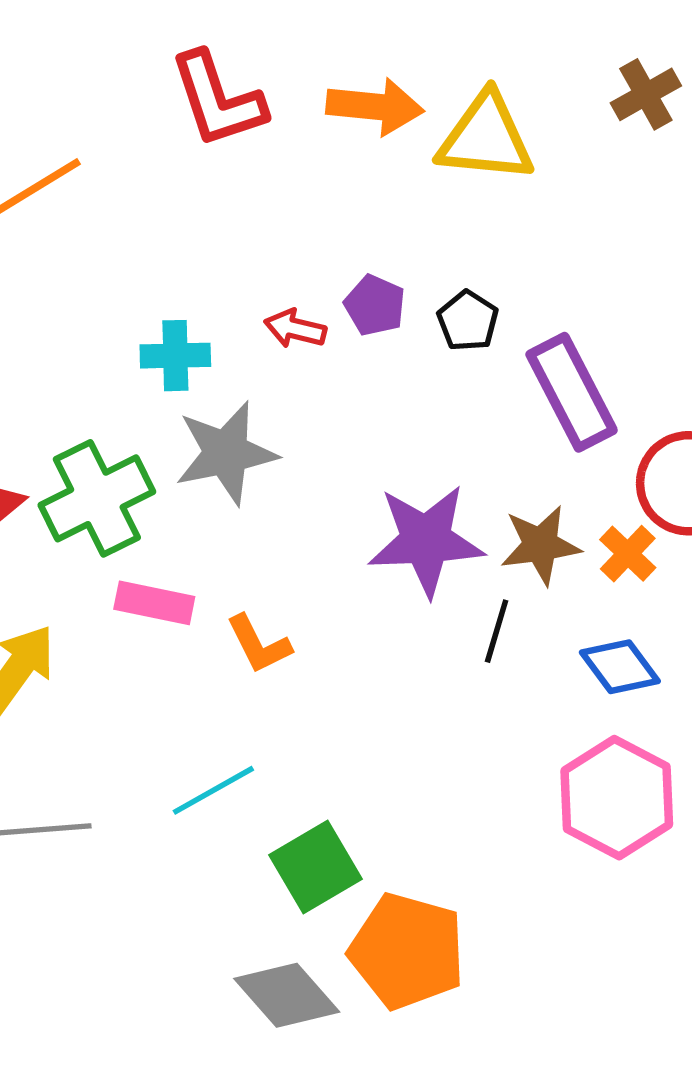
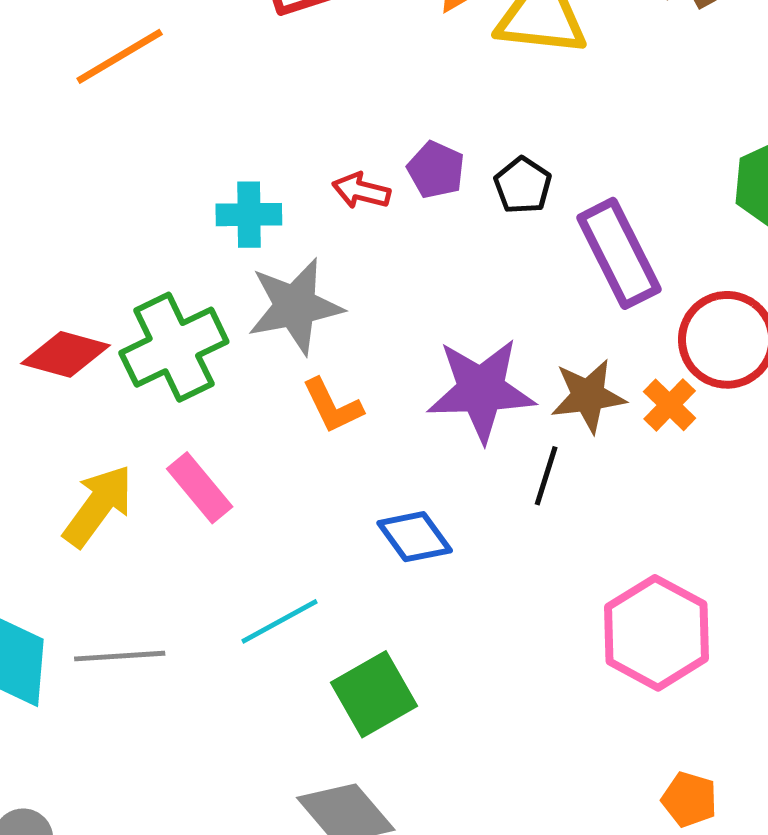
pink rectangle: (154, 603) -> (200, 488), moved, turned 38
orange L-shape: (259, 644) -> (332, 406), moved
blue diamond: (620, 667) -> (415, 537), moved
orange pentagon: (407, 951) -> (689, 799), moved, size x0.5

